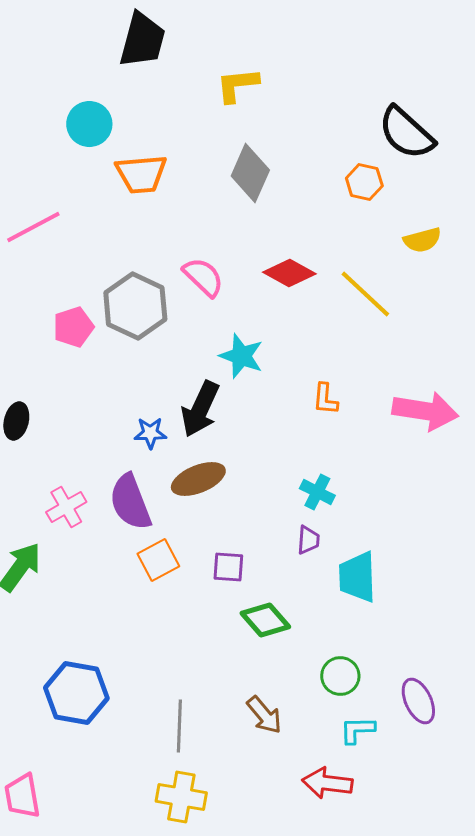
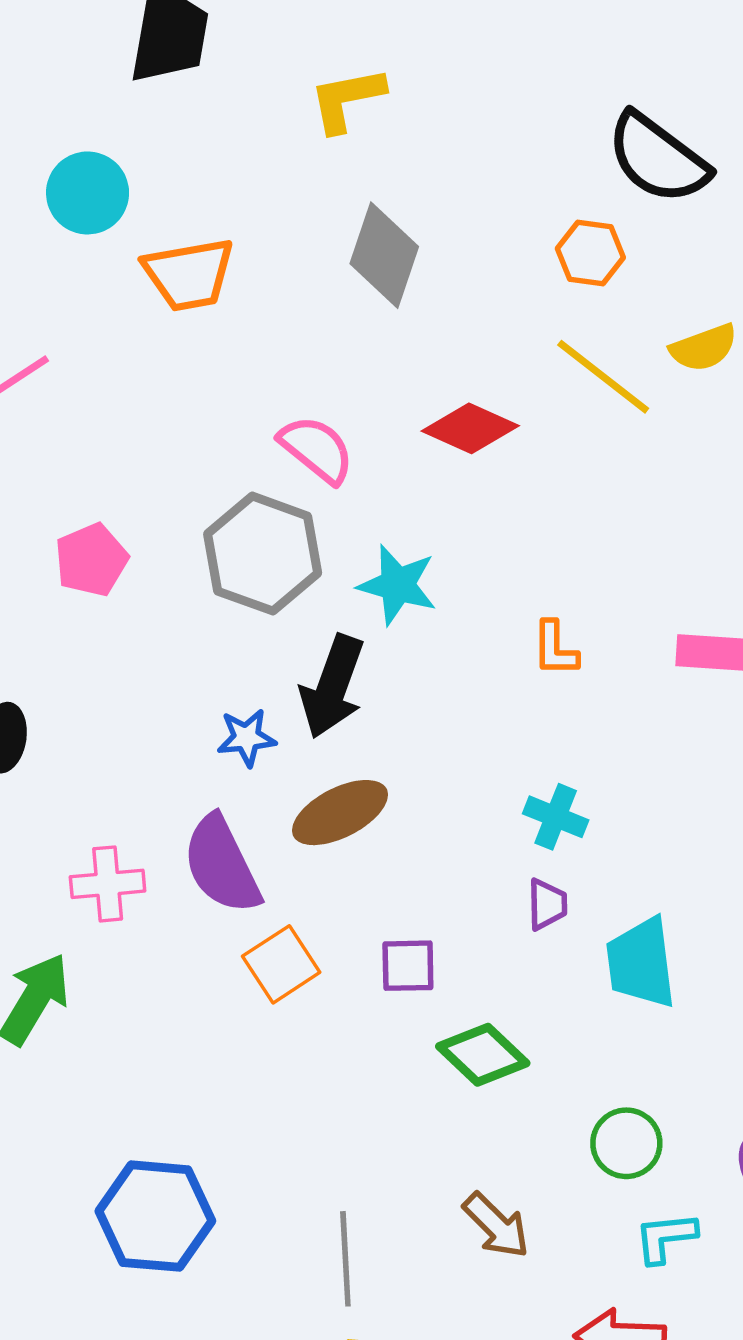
yellow line: (365, 294) -> (603, 377), moved
gray hexagon: (135, 306) -> (263, 554), moved
pink cross: (66, 507) -> (108, 884), turned 30

